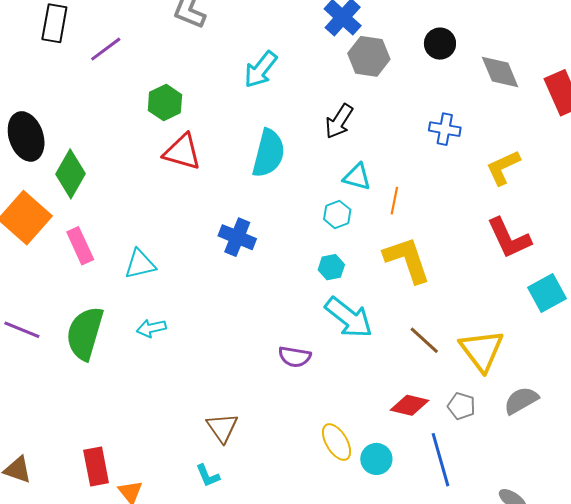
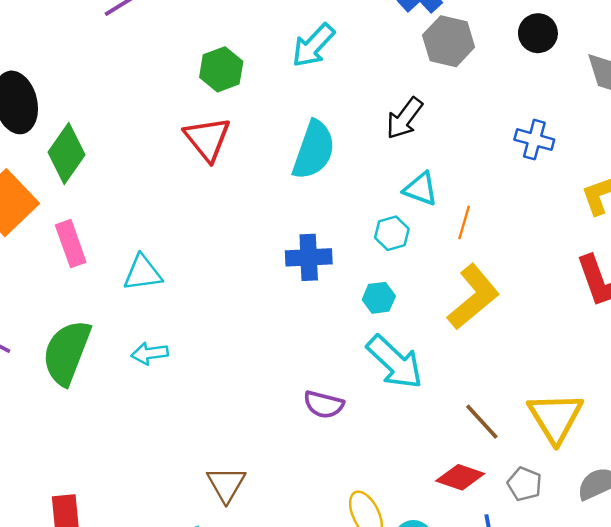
green hexagon: (165, 103) -> (221, 69), moved
red triangle: (182, 152) -> (207, 139), turned 30
blue cross: (237, 237) -> (309, 257), moved, turned -30
yellow L-shape: (407, 260) -> (473, 297), turned 64
brown line: (424, 340) -> (482, 422), moved

